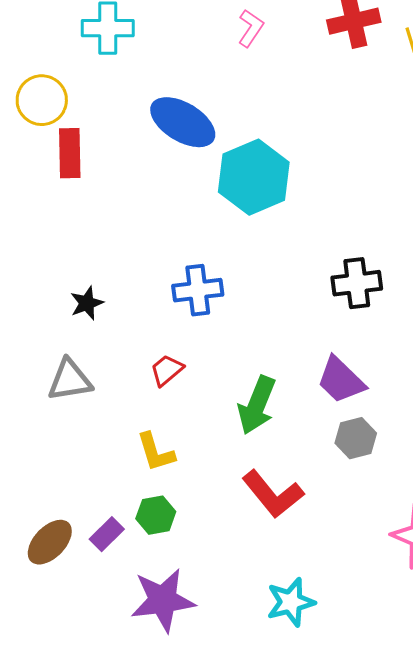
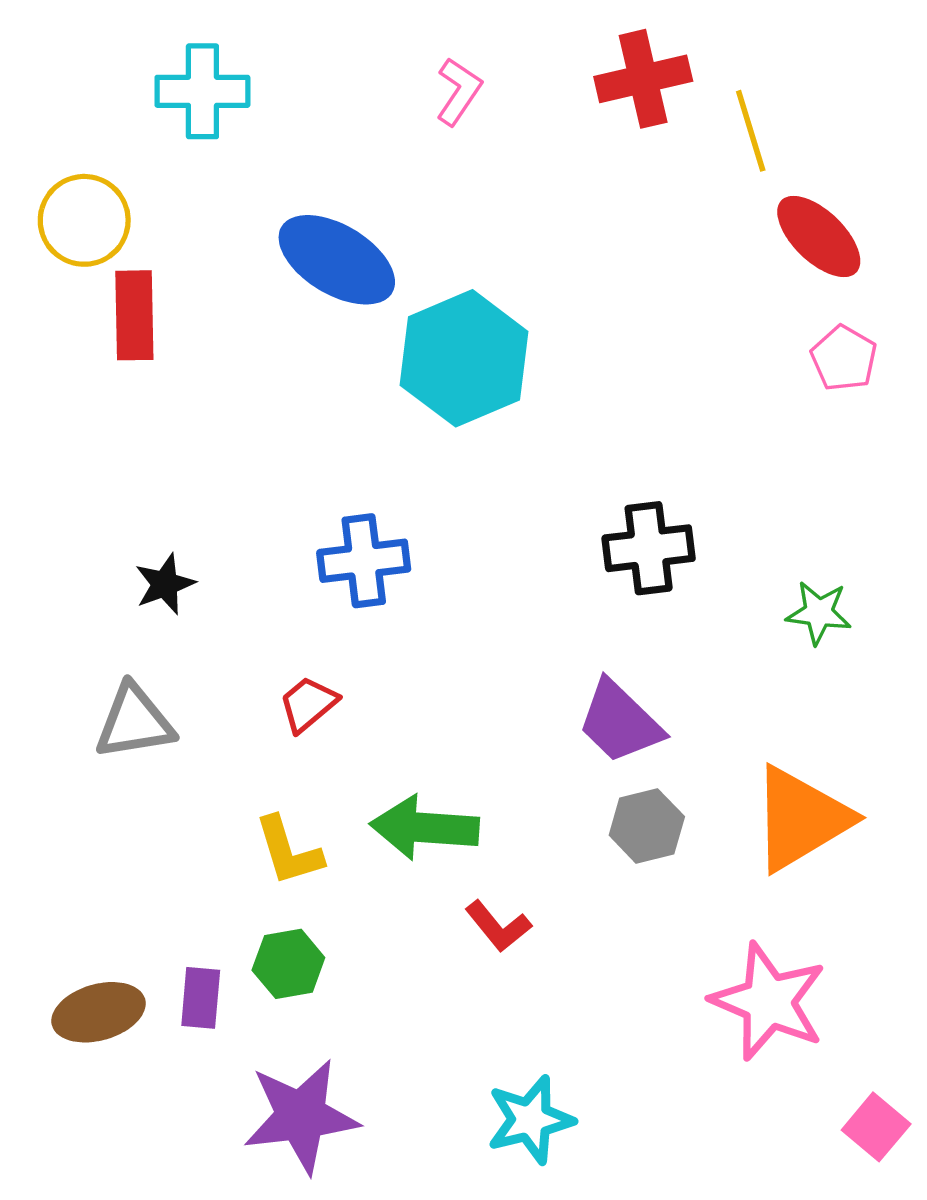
green arrow: (257, 405) -> (425, 828), moved, turned 72
red L-shape: (273, 494) -> (498, 926), size x0.6
purple rectangle: (107, 534) -> (201, 998), turned -40
brown ellipse: (50, 542) -> (99, 1012), turned 30

